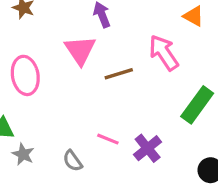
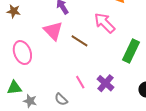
brown line: (119, 74) -> (79, 41), turned 60
pink line: (108, 139) -> (80, 82), turned 48

